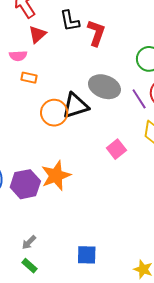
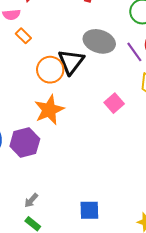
orange rectangle: (29, 78) -> (23, 36), turned 35
black triangle: (75, 106) -> (71, 62), turned -32
orange star: (56, 176) -> (49, 110), moved

